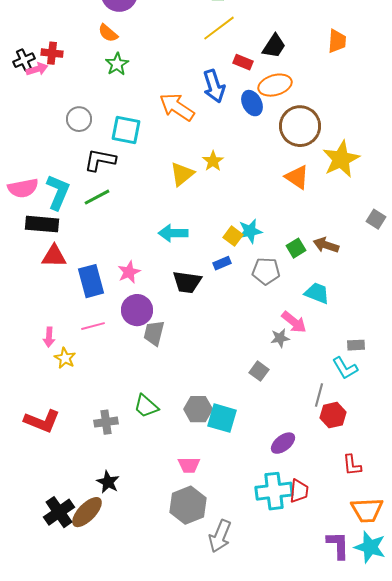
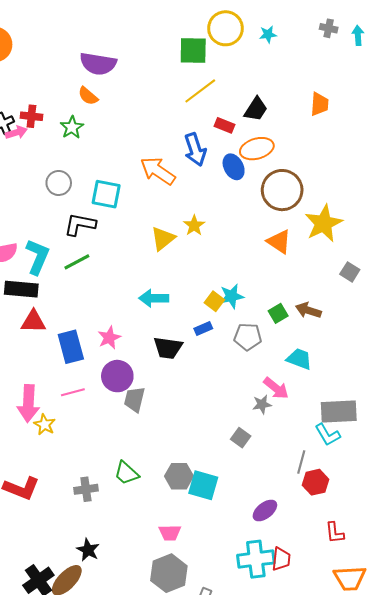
green star: (117, 64) -> (72, 127), moved
gray square: (376, 219) -> (350, 272), moved
pink arrow: (49, 337) -> (28, 403), size x1.8
gray rectangle: (356, 345) -> (339, 411), size x2.0

